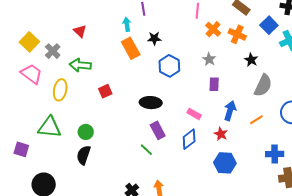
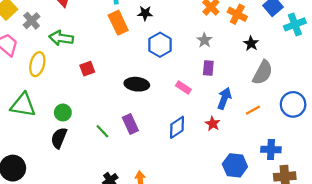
pink rectangle: (194, 114) -> (183, 87), moved
purple rectangle: (158, 130) -> (130, 124), moved
green line: (146, 150) -> (102, 131), moved
blue hexagon: (225, 163) -> (235, 165), moved

